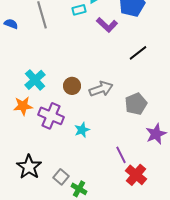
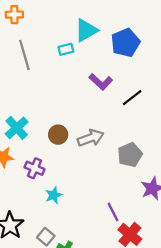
purple L-shape: (107, 25) -> (101, 82), moved
purple cross: (51, 116) -> (35, 168), size x0.7
cyan star: (82, 130) -> (54, 195), moved

